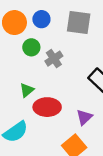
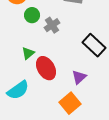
red ellipse: (47, 107) -> (46, 68), turned 60

